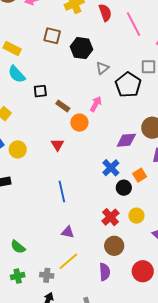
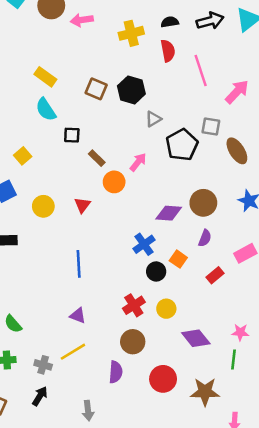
brown square: (52, 36) -> (96, 89), moved
yellow circle: (18, 149) -> (43, 206), moved
orange square: (140, 175) -> (178, 259), turned -32

